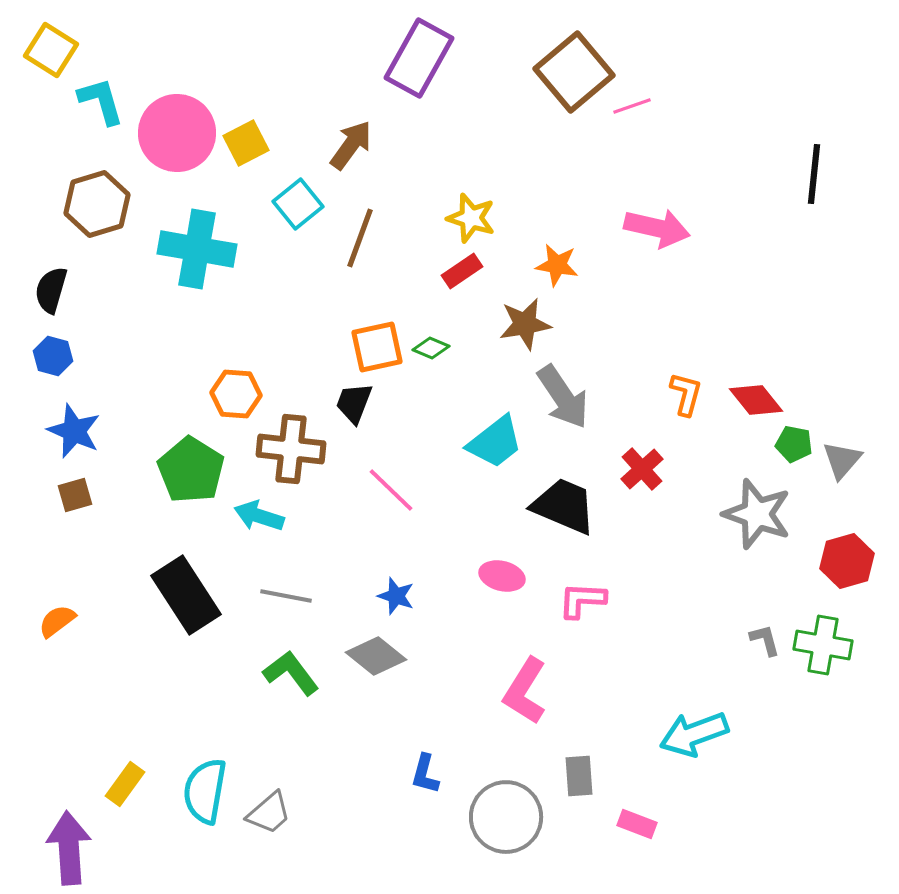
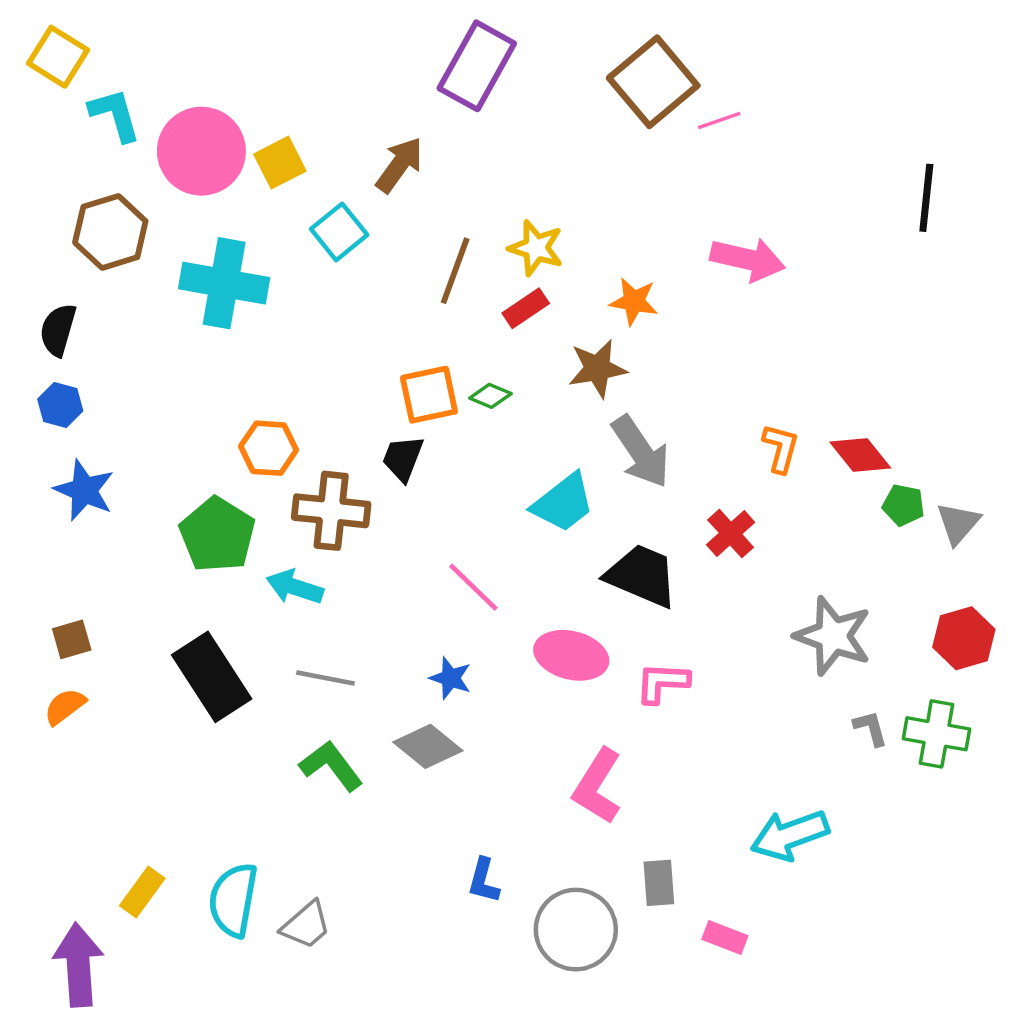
brown line: (360, 238) -> (455, 271), moved
pink line: (391, 490) -> (473, 587), moved
brown square: (75, 495) -> (72, 639), moved
gray star: (757, 514) -> (833, 636), moved
pink ellipse: (502, 576) -> (571, 655), size x1.4

